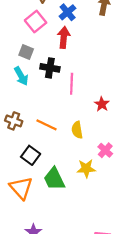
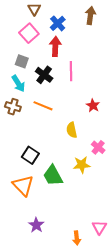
black cross: (50, 68) -> (44, 75), turned 30
pink line: (72, 84) -> (71, 71), moved
brown cross: (14, 121) -> (13, 107), moved
orange line: (47, 125) -> (43, 106), moved

